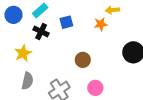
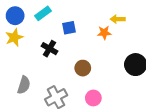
black cross: (41, 31) -> (49, 49), moved
yellow star: (23, 53) -> (14, 37), moved

